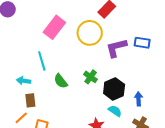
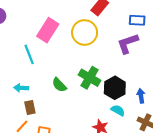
blue rectangle: (142, 43) -> (137, 20), moved
purple L-shape: (116, 48) -> (128, 43), moved
cyan line: (42, 61) -> (29, 54), moved
green cross: (91, 77) -> (90, 78), size x1.5

